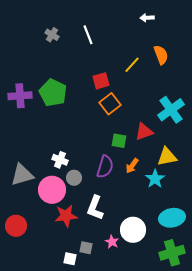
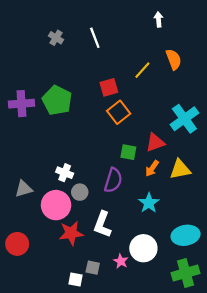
white arrow: (147, 18) -> (159, 19), turned 88
orange arrow: (132, 166) -> (152, 168), moved
gray triangle: (22, 175) -> (24, 189), size x0.7
cyan star: (155, 179) -> (149, 203), moved

